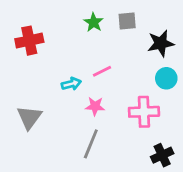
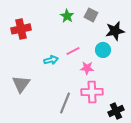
gray square: (127, 21) -> (91, 15), turned 32
cyan circle: (166, 78) -> (103, 50), moved
pink star: (95, 106) -> (87, 68), moved
pink cross: (144, 112) -> (92, 92), moved

